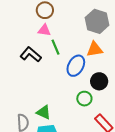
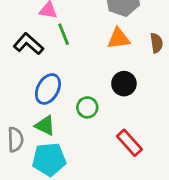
blue ellipse: (76, 66) -> (48, 89), moved
green circle: (84, 99) -> (87, 107), moved

